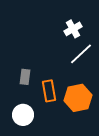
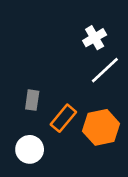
orange rectangle: (49, 91) -> (63, 118), turned 50

